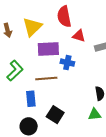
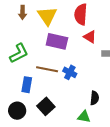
yellow triangle: (32, 27) -> (47, 16), turned -35
blue cross: (67, 63) -> (70, 72), moved

